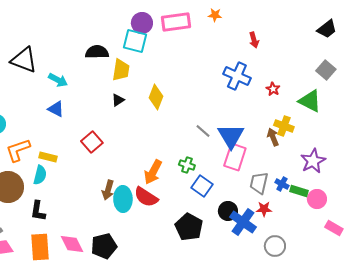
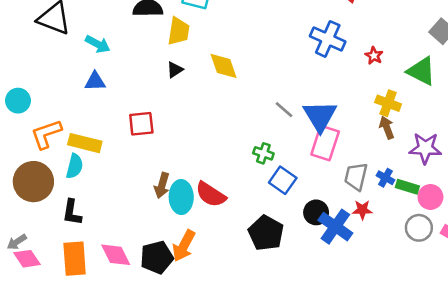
yellow diamond: (156, 97) -> (224, 66), turned -40
blue triangle: (56, 109) -> (95, 81), turned -30
brown arrow: (273, 137) -> (387, 128), moved
red square: (92, 142) -> (141, 124), turned 35
yellow rectangle: (48, 157) -> (85, 143), size x1.4
purple star: (313, 161) -> (425, 148), turned 30
orange arrow: (153, 172) -> (184, 246), moved
gray circle: (275, 246) -> (419, 228), moved

